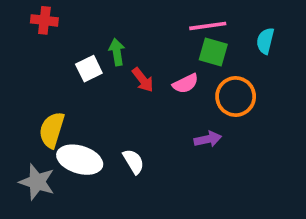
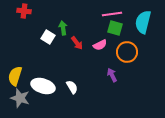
cyan semicircle: (265, 41) -> (143, 22), size x1.6
white square: (89, 69) -> (48, 37), turned -32
yellow semicircle: (52, 130) -> (15, 76), moved
purple arrow: (208, 139) -> (112, 75), turned -104

